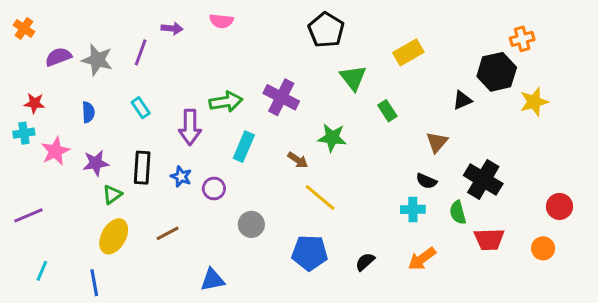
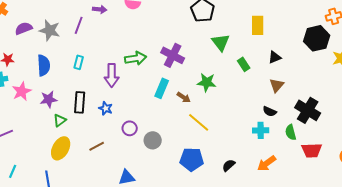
yellow rectangle: (408, 52) -> (258, 25), turned -60
black triangle: (462, 100) -> (275, 57), moved
cyan rectangle: (141, 108) -> (79, 62), turned 48
blue semicircle: (88, 112) -> (44, 65), size x1.5
cyan rectangle: (244, 147) -> (162, 88), moved
purple circle: (214, 188) -> (130, 128), moved

